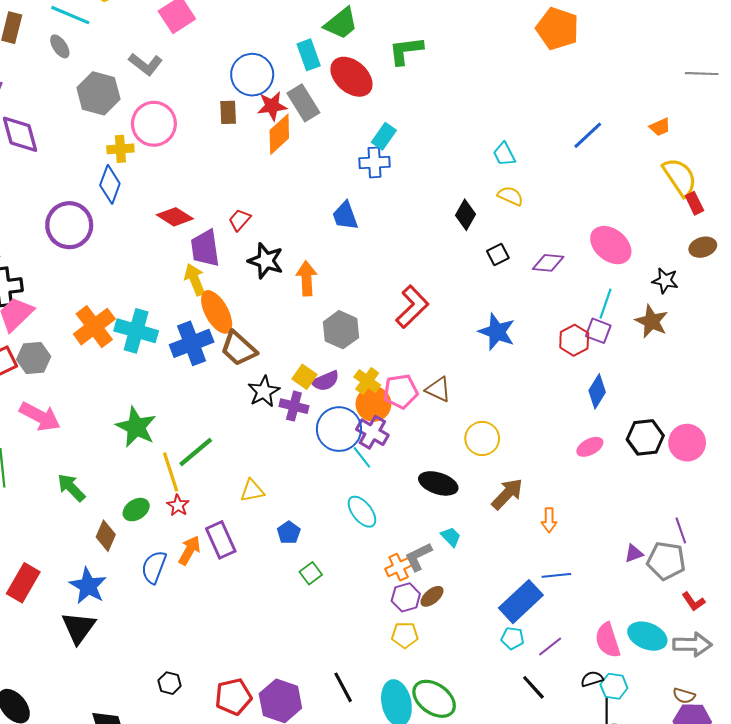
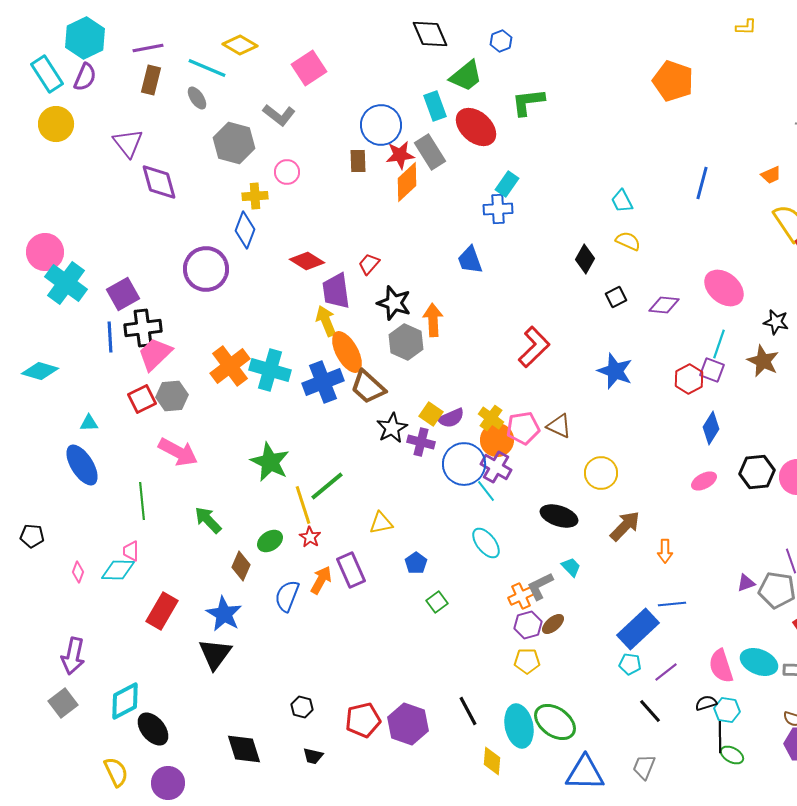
pink circle: (154, 124) -> (287, 172), size x0.6
blue line: (588, 135) -> (702, 183), turned -32
gray hexagon: (341, 330) -> (406, 342), moved

